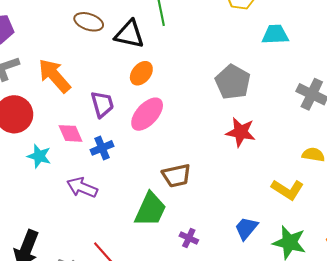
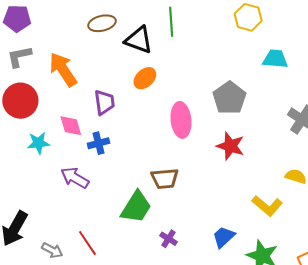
brown ellipse: (89, 22) -> (102, 23), turned -40
pink ellipse: (147, 114) -> (181, 120), moved, turned -56
cyan star: (39, 156) -> (38, 143), turned -30

